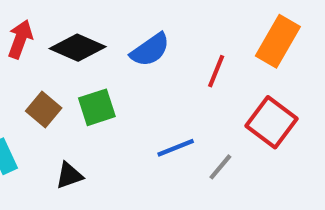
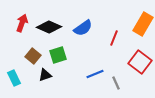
gray line: (220, 167) -> (116, 83), turned -64
black triangle: (69, 175) -> (45, 75), moved

